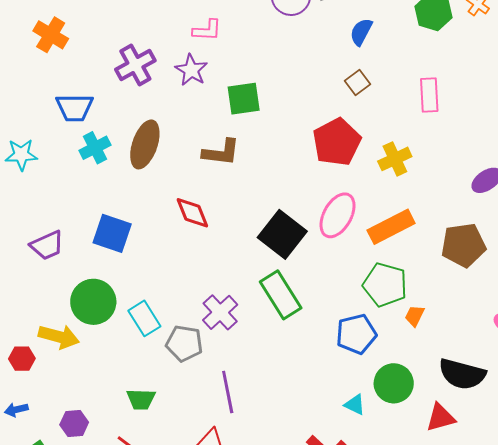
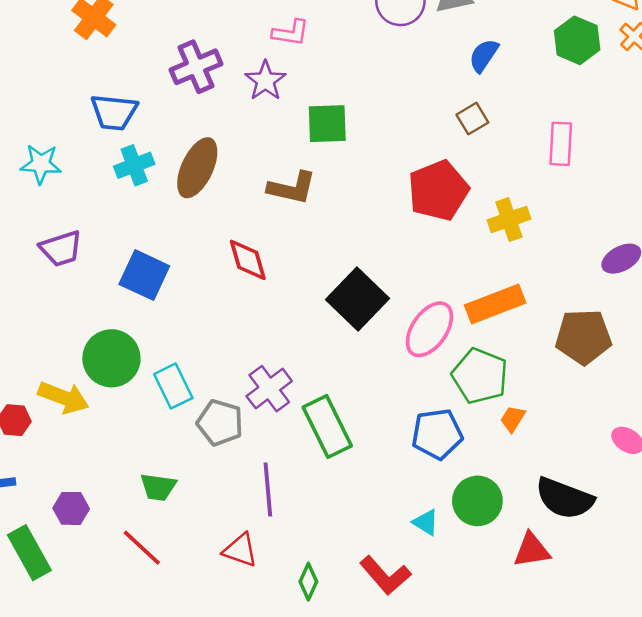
pink ellipse: (338, 215) -> (429, 329), moved
purple trapezoid: (47, 245) -> (61, 249), moved
green rectangle: (281, 295) -> (327, 426), moved

